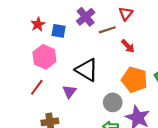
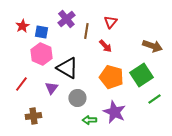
red triangle: (126, 14) -> (110, 22), moved
brown line: (107, 30) -> (86, 31), turned -63
pink hexagon: (44, 57) -> (41, 54), moved
gray circle: (113, 102) -> (77, 98), moved

